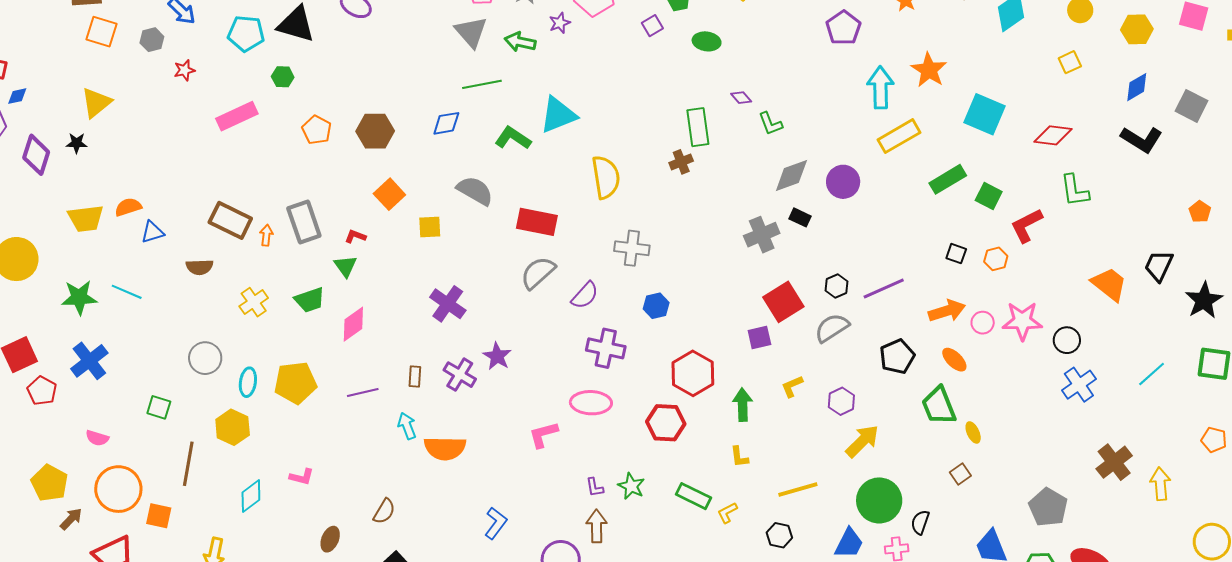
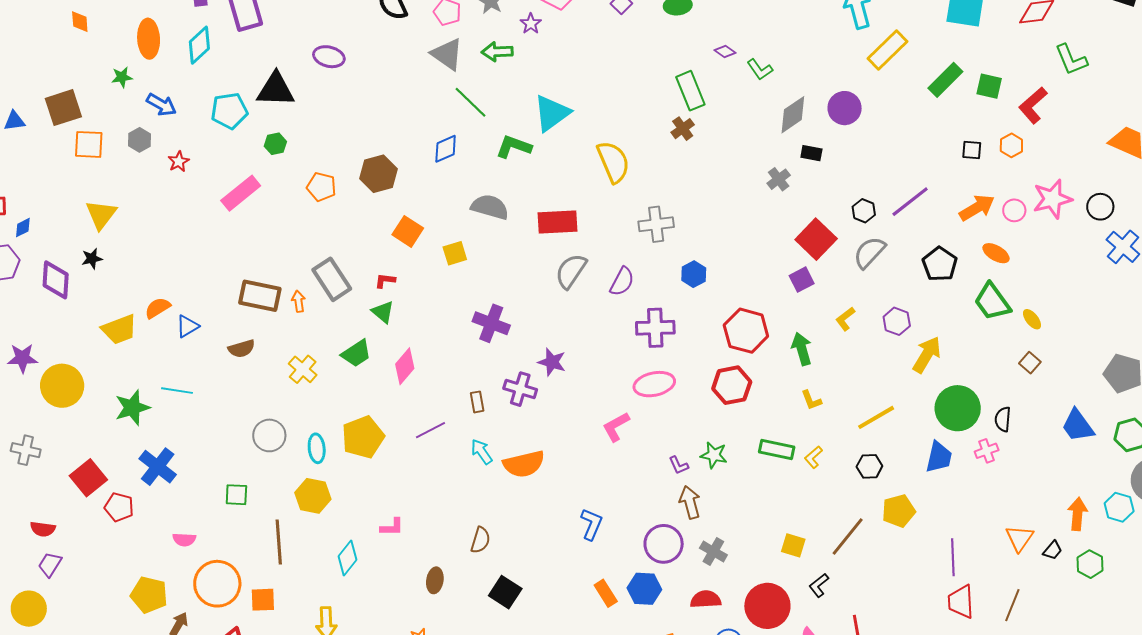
green line: (482, 84) -> (471, 102), turned 69
gray cross: (762, 235) -> (779, 179), size x0.7

